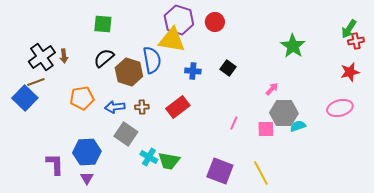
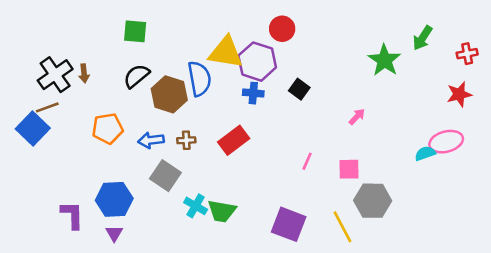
purple hexagon: (179, 20) -> (257, 62), moved
green arrow: (349, 29) -> (423, 38), moved
gray hexagon: (284, 113) -> (373, 201), moved
cyan semicircle: (298, 126) -> (425, 153), moved

